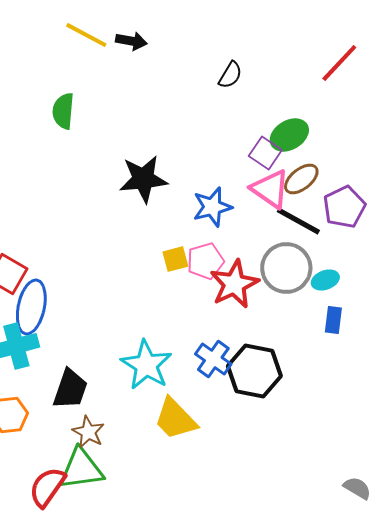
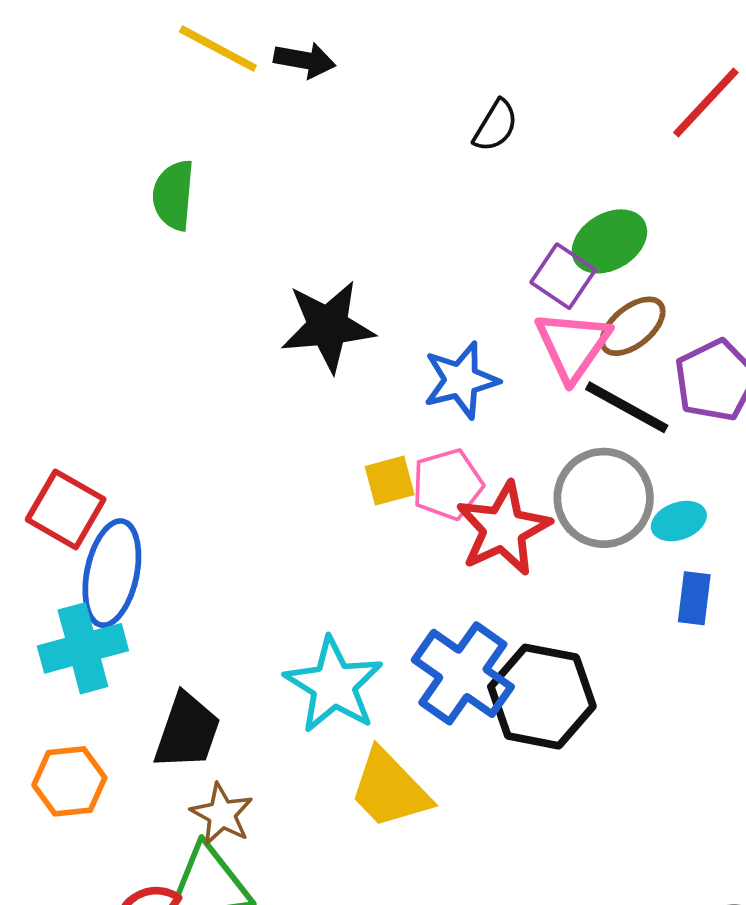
pink triangle: (270, 189) -> (573, 346), turned 30
blue cross: (213, 359) -> (463, 673), size x1.4

